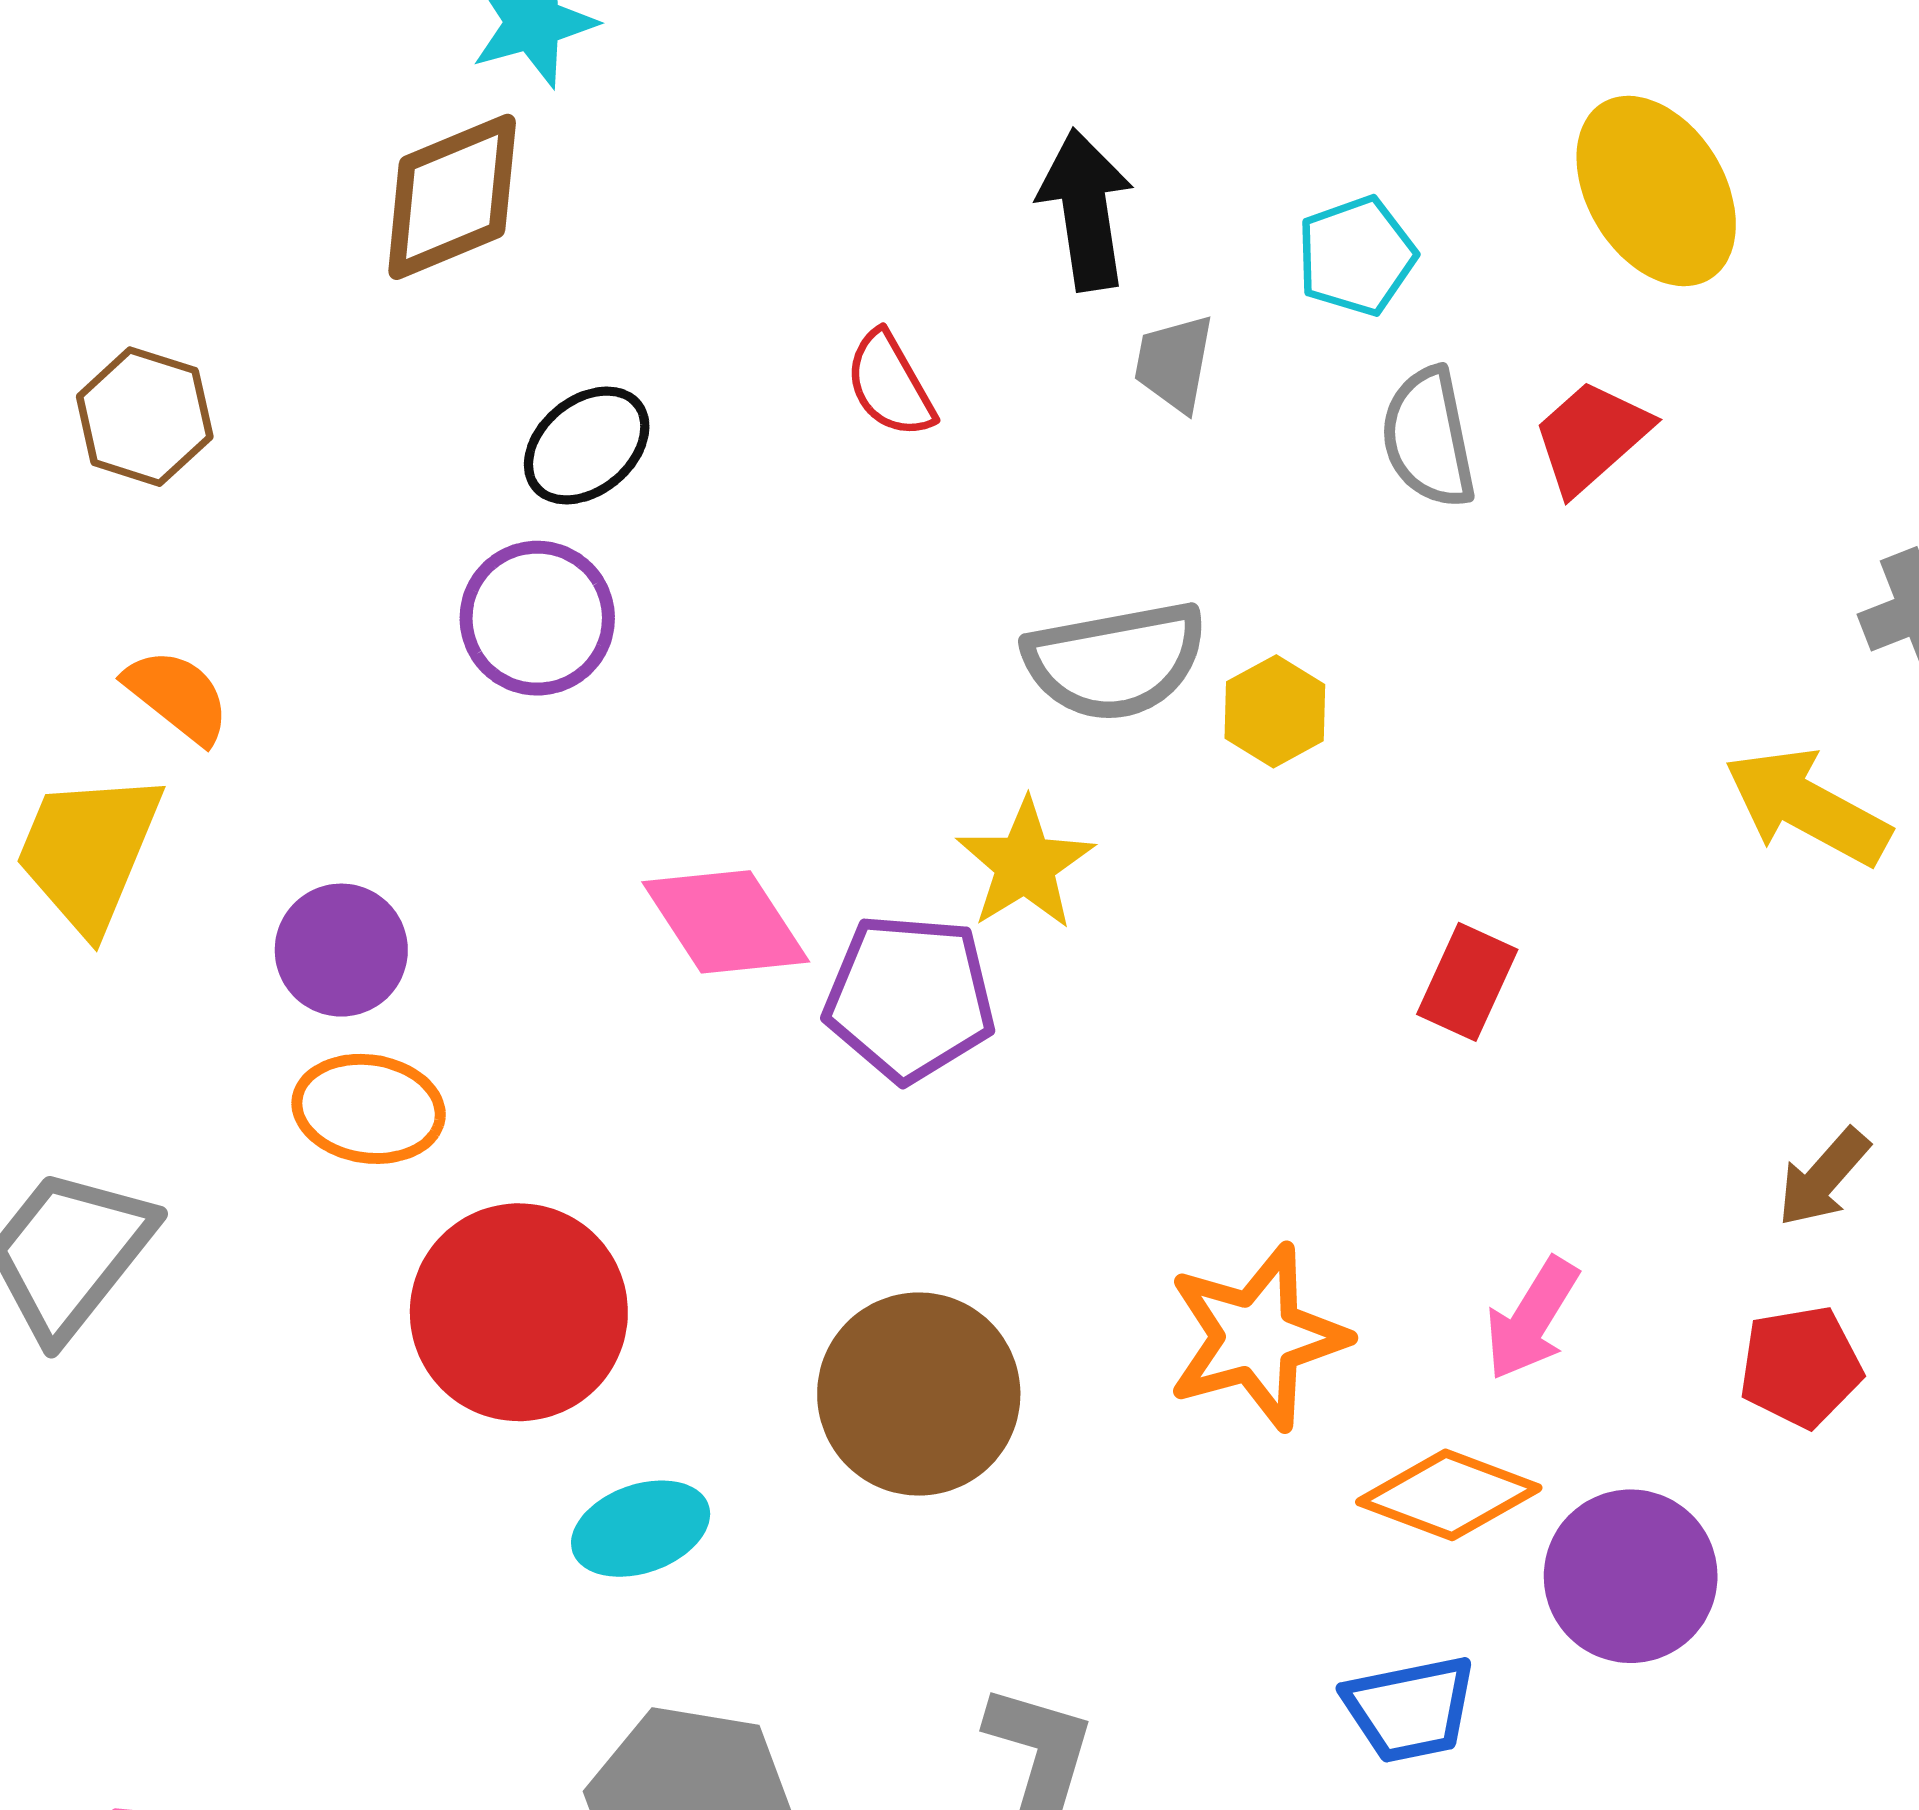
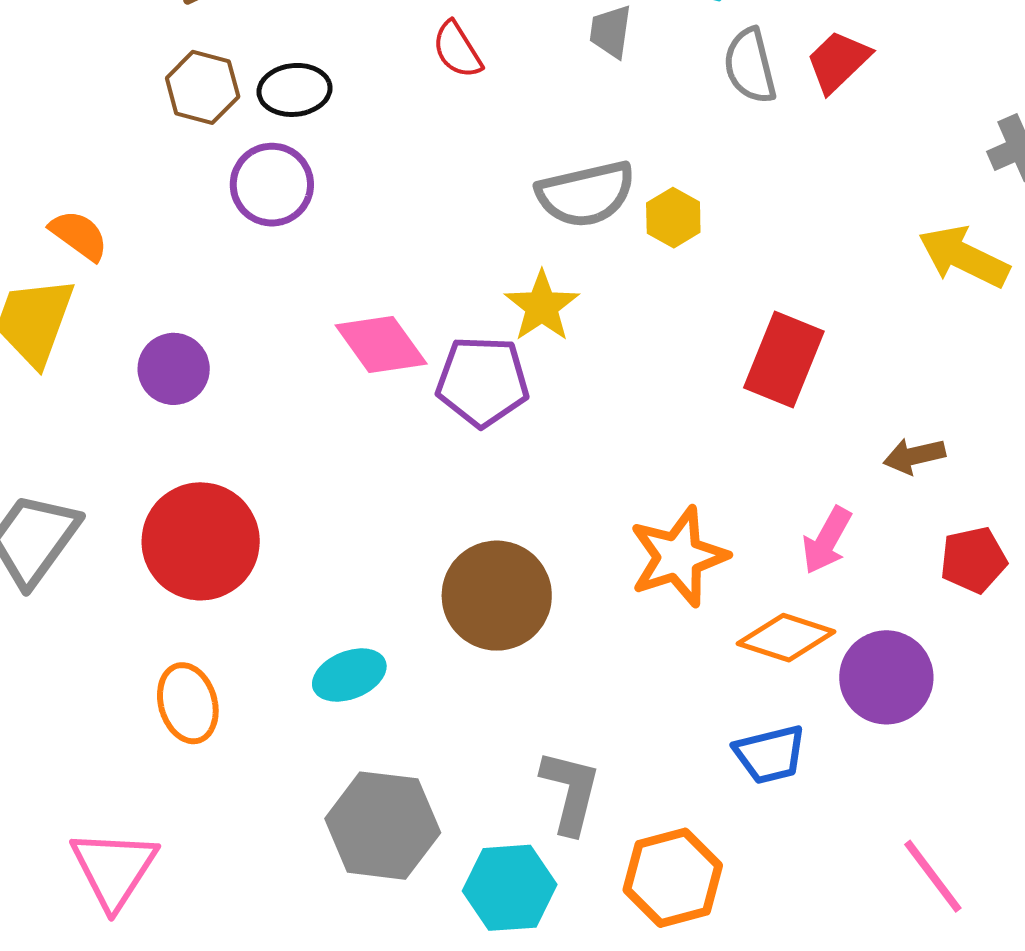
brown hexagon: (145, 417) -> (203, 87), moved
black ellipse: (587, 445) -> (295, 90), turned 36
red rectangle: (1467, 982) -> (784, 360), size x1.5
orange ellipse: (369, 1109) -> (188, 703), moved, turned 68
brown arrow: (1823, 1178) -> (914, 456), moved, turned 38
red circle: (519, 1312) -> (201, 541), moved

